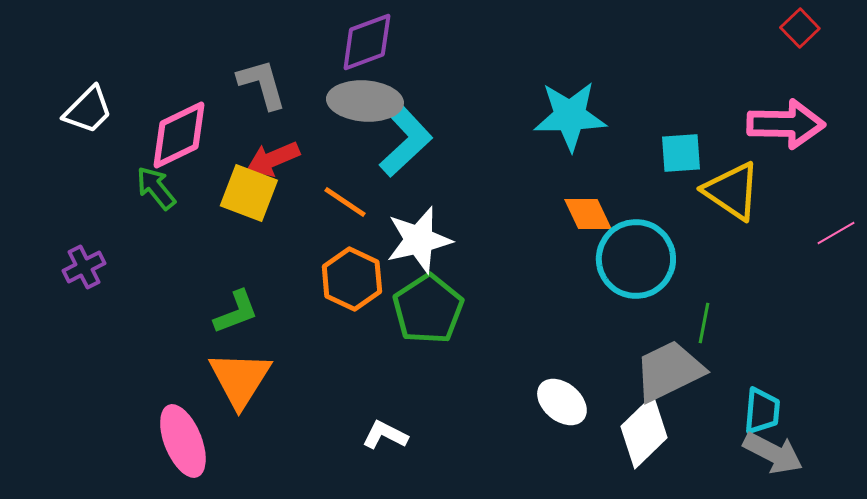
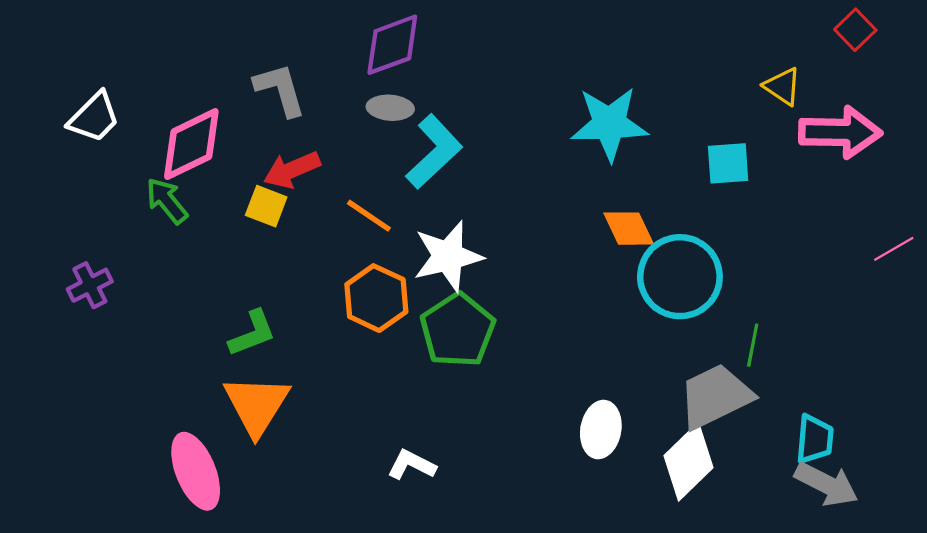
gray ellipse: (365, 101) -> (390, 108), size x0.6
yellow triangle: (732, 191) -> (783, 86), moved, size x0.6
yellow square: (249, 193) -> (266, 206), size x0.7
white ellipse: (562, 402) -> (601, 430), turned 60

